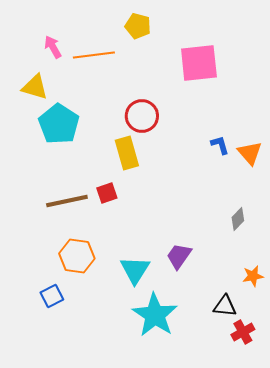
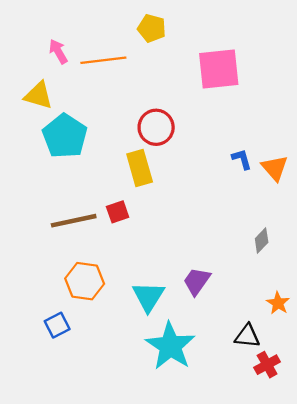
orange star: (253, 276) -> (278, 303), turned -30

